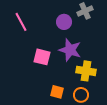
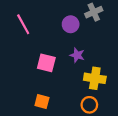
purple star: (70, 50) -> (77, 55), size x0.6
orange square: (57, 92) -> (42, 101), moved

